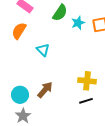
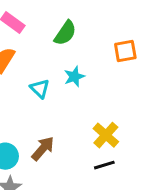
cyan star: (78, 23) -> (74, 77), moved
yellow cross: (87, 81) -> (106, 135), turned 36

